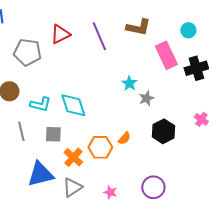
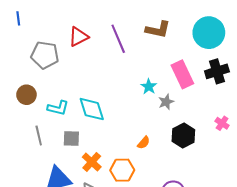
cyan circle: (188, 30) -> (209, 33), size x2.0
pink rectangle: (166, 55) -> (182, 74), moved
orange hexagon: (100, 147) -> (122, 170), moved

